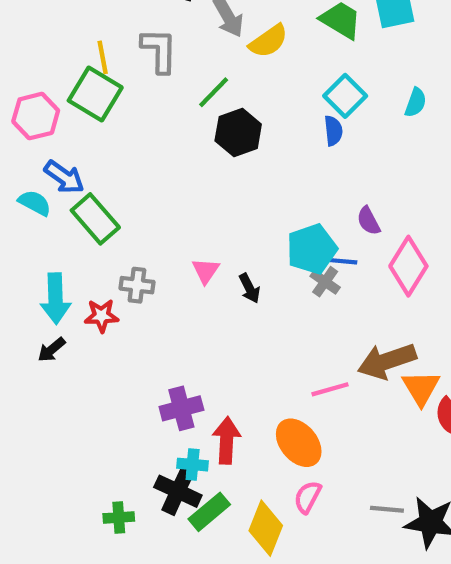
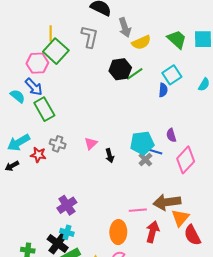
yellow line: (103, 57) -> (51, 33), moved
green line: (214, 92) -> (135, 74), moved
pink hexagon: (36, 116) -> (37, 63), moved
black hexagon: (238, 133) -> (120, 69), moved
cyan arrow: (56, 298) -> (19, 143), turned 50
purple cross: (181, 408) -> (67, 205), turned -30
red arrow: (226, 440) -> (153, 232), moved
orange ellipse: (299, 443) -> (118, 232), turned 30

